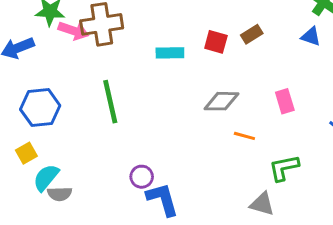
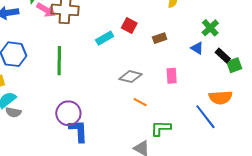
red square: (216, 42) -> (129, 25), moved
cyan rectangle: (170, 53) -> (105, 38), turned -42
pink rectangle: (285, 101) -> (172, 76), moved
purple circle: (142, 177) -> (68, 113), size x1.6

